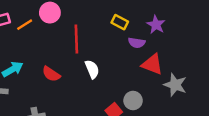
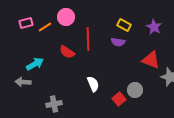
purple semicircle: (137, 43) -> (118, 42), moved
white semicircle: (92, 69) -> (93, 84), moved
red semicircle: (51, 74) -> (67, 52), moved

